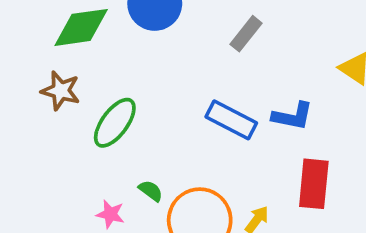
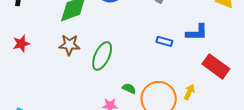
blue rectangle: (231, 120) -> (164, 41), size x0.6
red rectangle: (314, 184) -> (216, 66), turned -48

